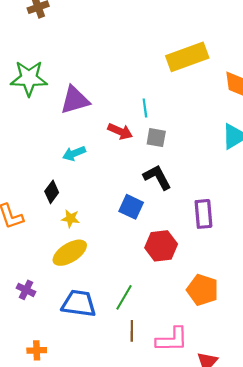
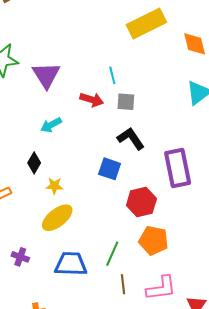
purple triangle: (75, 100) -> (46, 75), turned -40
purple rectangle: (203, 214) -> (178, 168), size x1.4
orange pentagon: (203, 290) -> (154, 240), moved

